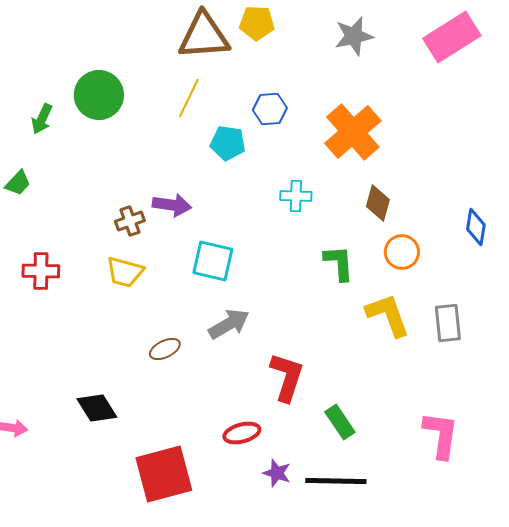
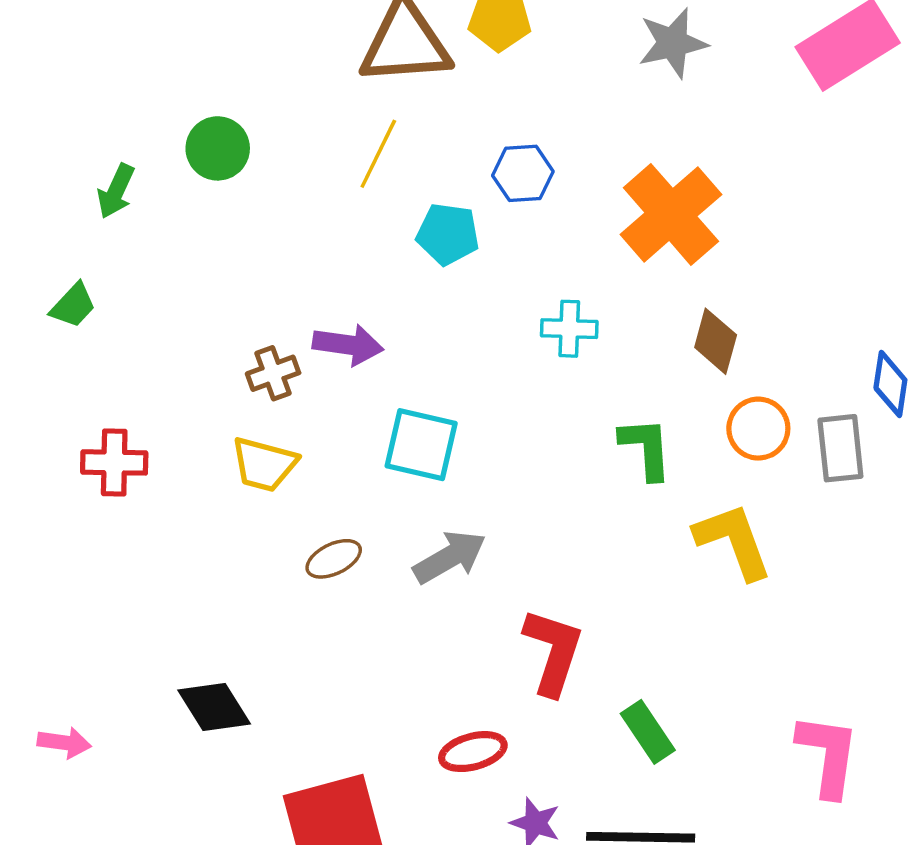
green circle: (99, 95) -> (218, 148), size x0.7
gray rectangle: (448, 323) -> (840, 448), moved
brown ellipse: (165, 349) -> (334, 559), moved

